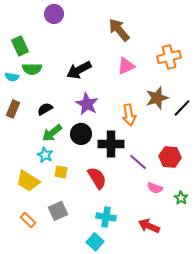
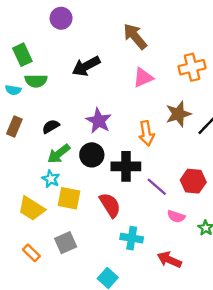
black arrow: (79, 70) -> (86, 66), moved
yellow square: (61, 172) -> (69, 198), size x1.5
cyan cross: (106, 217) -> (132, 238), moved

